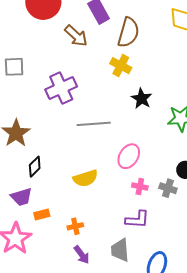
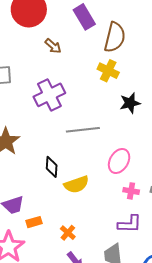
brown arrow: (76, 36) -> (53, 46), moved, size x0.7
black star: (142, 99) -> (130, 103), turned 30
black diamond: (35, 167) -> (52, 167), moved, turned -40
orange cross: (75, 226) -> (68, 233), turned -35

